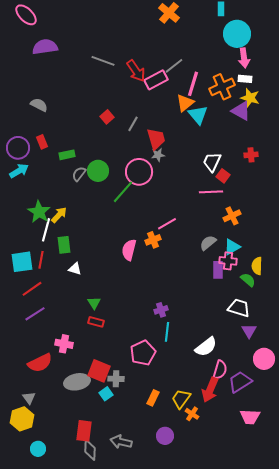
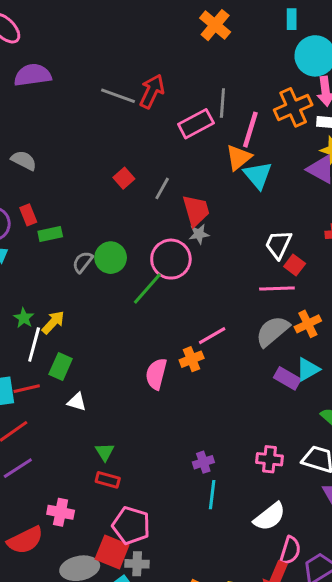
gray line: (174, 66) -> (222, 103), turned -48
red arrow: (136, 71) -> (152, 91), moved, turned -120
orange cross: (222, 87) -> (293, 107), moved
green rectangle: (67, 155) -> (50, 234), moved
green star: (39, 212) -> (24, 318), size x0.6
gray semicircle: (208, 243) -> (273, 331), moved, size x1.4
green rectangle: (64, 245) -> (61, 367), turned 30
red line: (41, 260) -> (27, 389), turned 66
pink cross: (228, 261) -> (270, 459), moved
purple rectangle: (218, 270) -> (287, 378), moved, turned -60
pink pentagon: (143, 353) -> (131, 526), moved, turned -30

